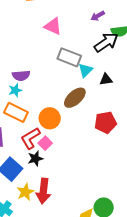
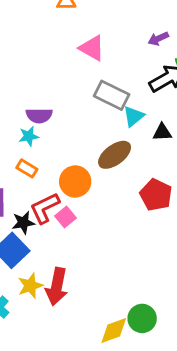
orange rectangle: (16, 112) -> (27, 168), size x0.6
red pentagon: (106, 122) -> (156, 195), turned 30
black star: (35, 159) -> (23, 223), moved

